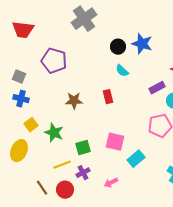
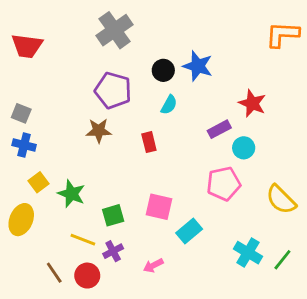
purple pentagon: (54, 61) -> (113, 90), moved
cyan semicircle: (122, 71) -> (169, 105), turned -104
brown star: (74, 101) -> (99, 131), moved
yellow line: (62, 165) -> (83, 240), turned 42

